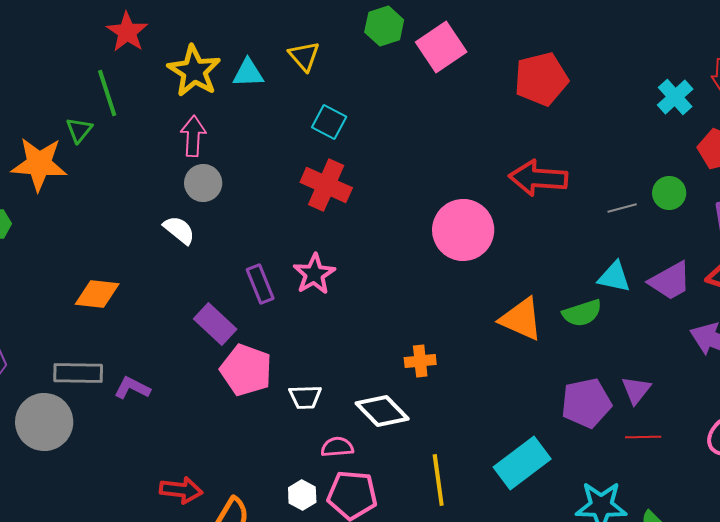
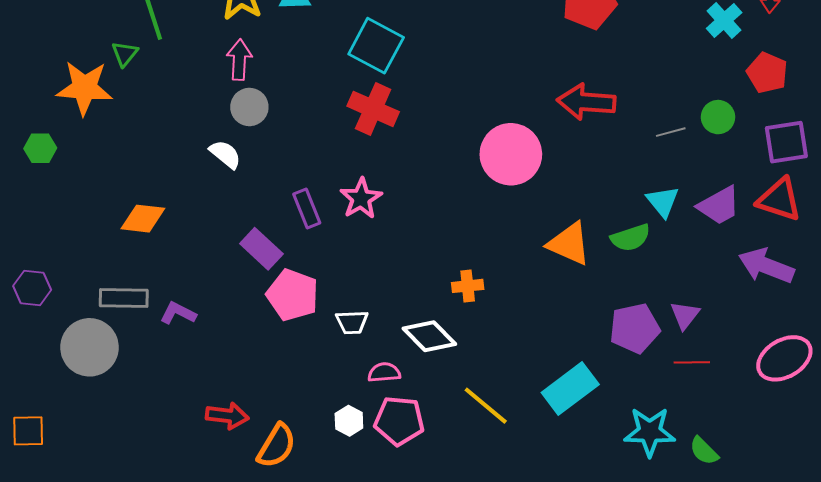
cyan square: (329, 122) -> (376, 46), size x1.6
cyan triangle: (614, 277) -> (663, 202), turned 39
yellow line: (438, 480) -> (486, 406), turned -42

